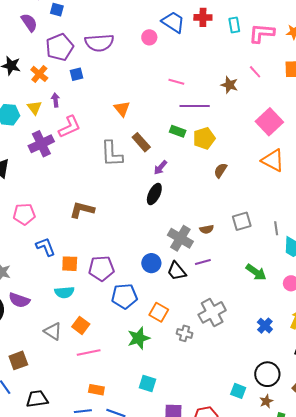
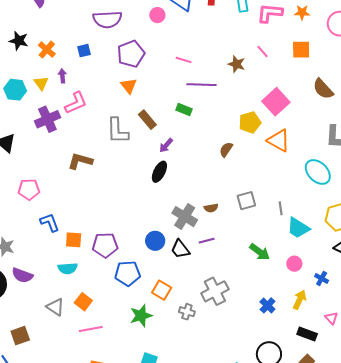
purple pentagon: (60, 47) -> (131, 54), moved
yellow pentagon: (204, 138) -> (250, 122), moved
brown L-shape: (82, 210) -> (80, 161), moved

